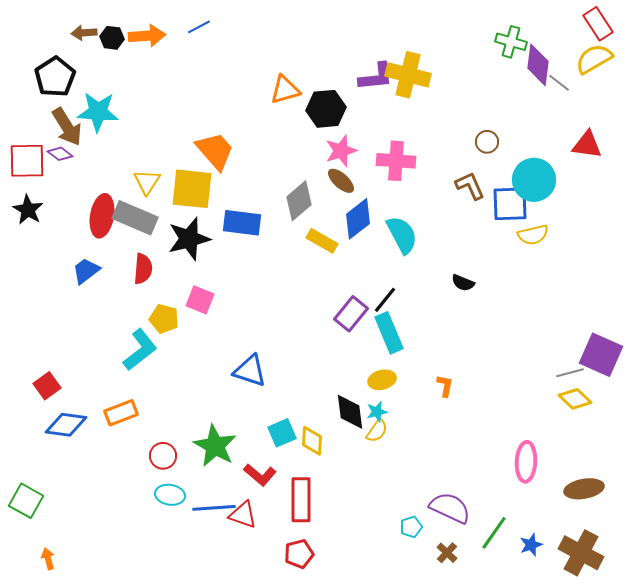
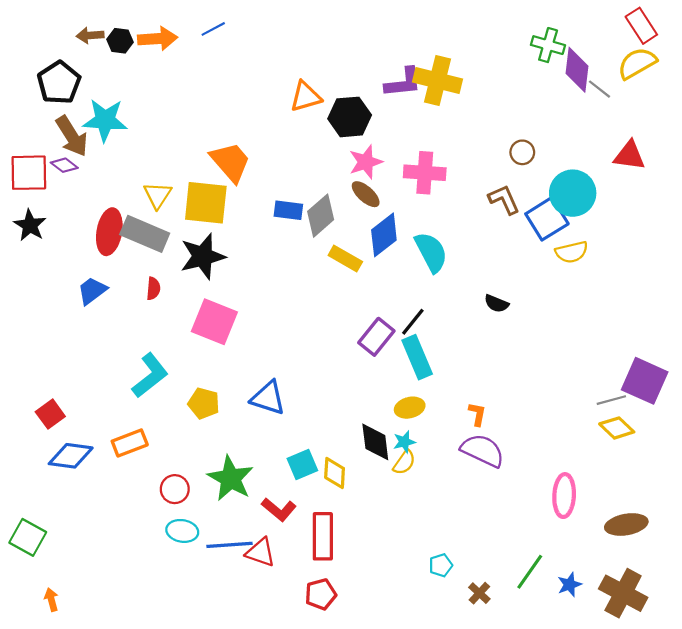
blue square: (510, 204) -> (547, 219), turned -30
blue rectangle: (242, 223) -> (288, 210), moved, size x0.7
red semicircle: (143, 269) -> (153, 289), size x0.7
pink square: (200, 300) -> (214, 322), size x1.5
yellow pentagon: (164, 319) -> (204, 403), moved
purple semicircle: (450, 508) -> (483, 450), moved

